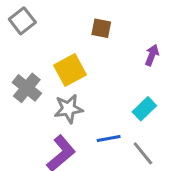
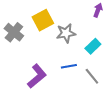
gray star: (68, 109) -> (66, 33), moved

